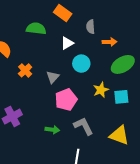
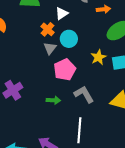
cyan circle: (81, 64) -> (69, 39), moved
orange cross: (25, 70) -> (48, 29), moved

